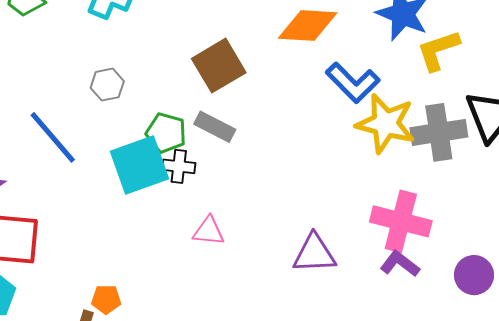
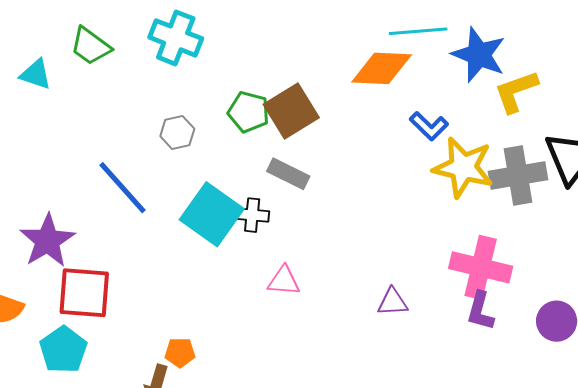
blue L-shape: (353, 83) -> (429, 126), size x0.7
green pentagon: (166, 133) -> (249, 112), moved
cyan square: (139, 165) -> (212, 214), turned -34
purple triangle: (314, 254) -> (393, 302), size x0.7
purple L-shape: (400, 264) -> (480, 311), turned -111

